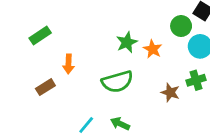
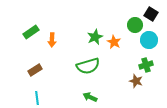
orange arrow: (69, 64) -> (52, 40), moved
brown star: (170, 92) -> (136, 81), moved
cyan line: (86, 125) -> (37, 98), moved, turned -48

